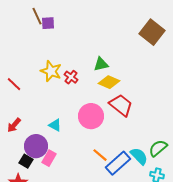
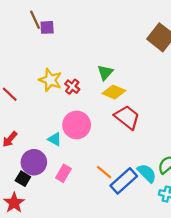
green triangle: (101, 64) -> (105, 72), turned -35
pink circle: (91, 116) -> (77, 125), moved
pink rectangle: (49, 158) -> (63, 173), moved

